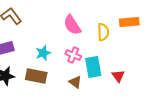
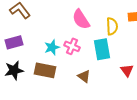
pink cross: (73, 55) -> (72, 46), moved
cyan rectangle: (93, 67) -> (102, 49), moved

